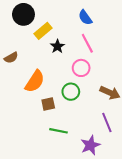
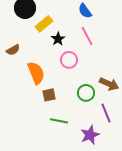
pink circle: (81, 68) -> (69, 60), moved
orange semicircle: (35, 81) -> (36, 73), turned -55
green circle: (71, 92) -> (86, 93), moved

